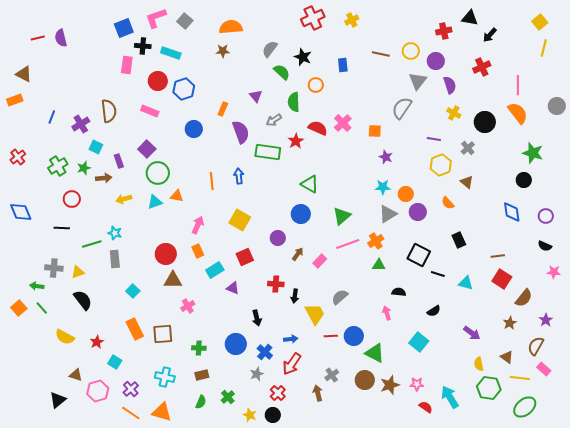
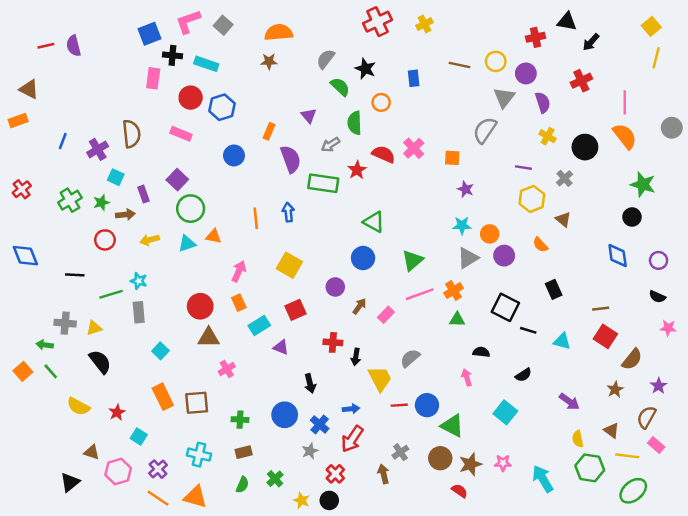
red circle: (72, 199) -> (105, 240), moved
red semicircle: (426, 407) -> (460, 491), moved

